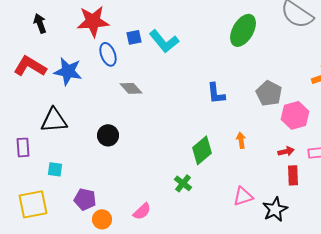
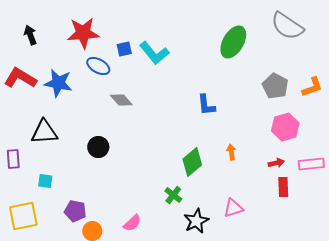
blue ellipse: (108, 54) -> (98, 66), turned -40
gray pentagon: (269, 93) -> (275, 86), moved
black star: (275, 209) -> (196, 221), moved

